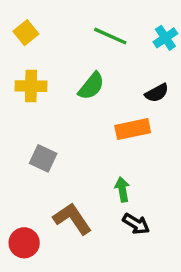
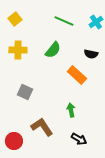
black semicircle: (157, 93) -> (91, 54), turned 40
orange rectangle: (133, 129) -> (77, 75), turned 54
black arrow: (136, 224) -> (79, 139), moved

